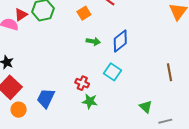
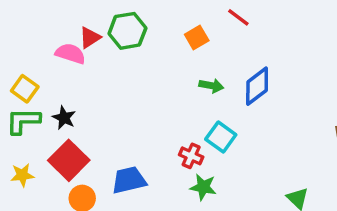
cyan square: (112, 72) -> (221, 137), moved
blue trapezoid: (46, 98) -> (129, 180), turned 50

